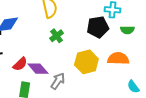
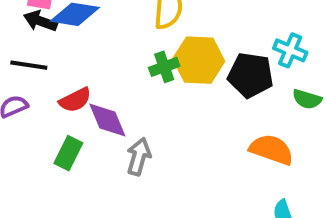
yellow hexagon: (86, 62) -> (199, 60), moved
gray arrow: (58, 81) -> (139, 157), turned -36

